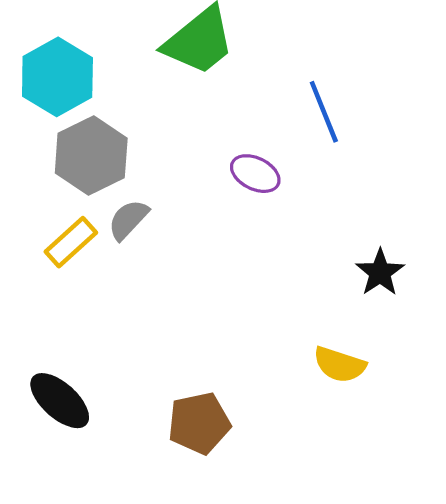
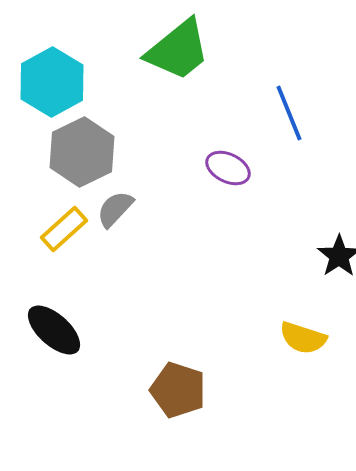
black ellipse: (60, 401) -> (54, 330), moved
brown pentagon: (199, 423) -> (178, 390), turned 30

